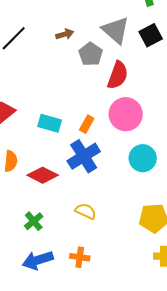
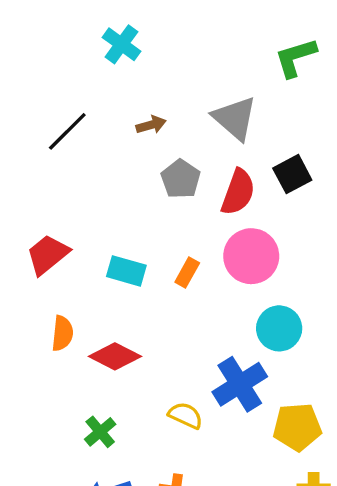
black square: (151, 35) -> (292, 174), moved
gray pentagon: (91, 54) -> (181, 179), moved
blue cross: (84, 156) -> (240, 384), moved

